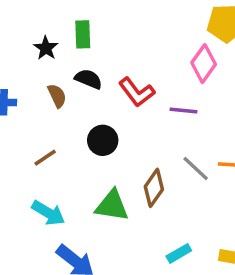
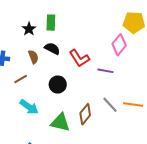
brown line: (45, 158) -> (21, 79), moved
cyan arrow: (48, 213) -> (29, 107), moved

